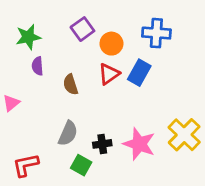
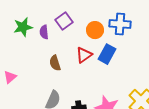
orange circle: (111, 44) -> (95, 30), moved
purple semicircle: (38, 66) -> (44, 32), moved

